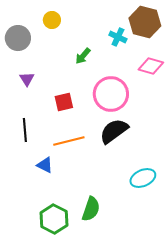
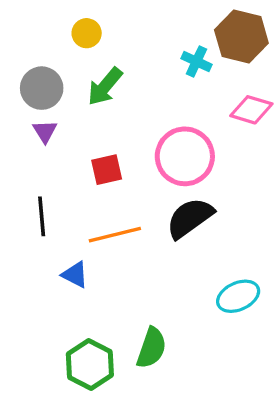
gray circle: (18, 38) -> (42, 88), moved
green arrow: (83, 56) -> (105, 86), moved, size x1.4

